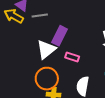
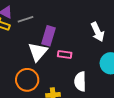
orange circle: (47, 79) -> (27, 80), moved

